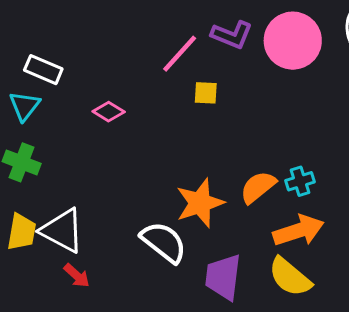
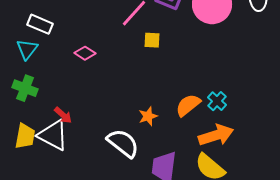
cyan cross: (300, 181) -> (217, 101), turned -30
orange star: (200, 203) -> (148, 116), size x0.6
red arrow: (77, 276) -> (63, 115), moved

